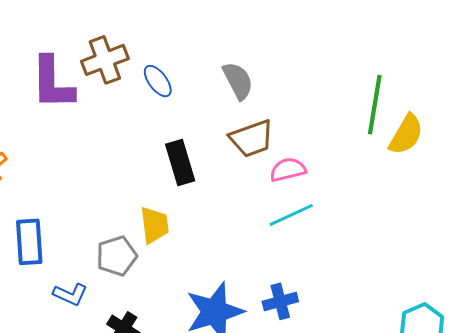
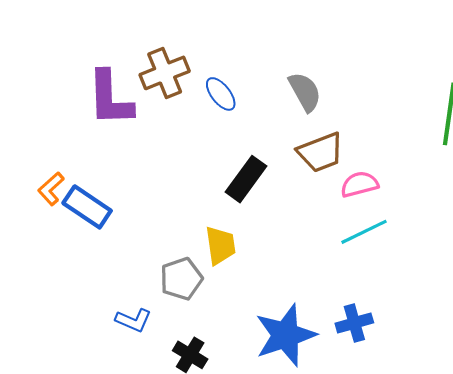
black rectangle: (180, 162) -> (246, 179), turned 54
blue rectangle: (29, 242) -> (87, 207), moved, turned -51

